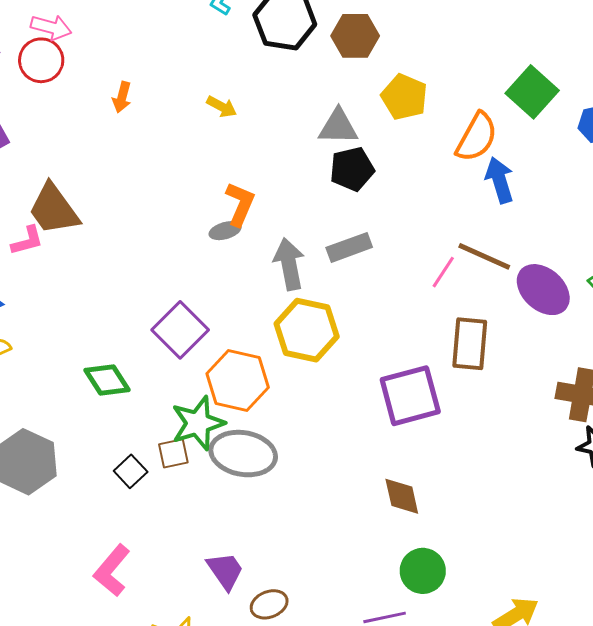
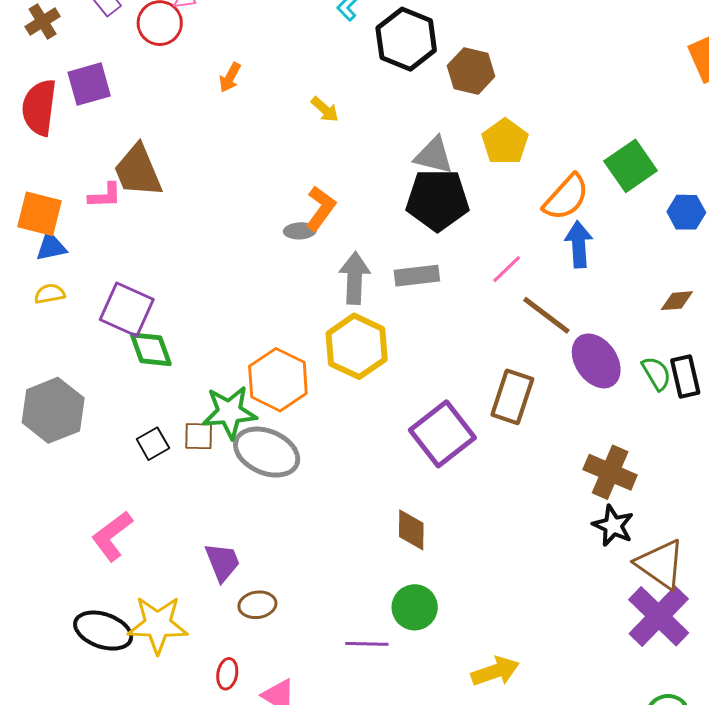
black pentagon: (352, 169) -> (438, 200), size x1.4
pink line: (443, 272) -> (507, 269), moved
purple square: (180, 330) -> (127, 309), moved, turned -34
purple square: (410, 396) -> (442, 434), turned -36

